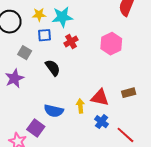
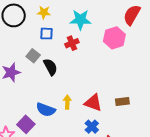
cyan star: (62, 17) -> (80, 20), moved
pink hexagon: (111, 44) -> (114, 38), moved
gray square: (25, 53) -> (33, 56), moved
yellow arrow: (80, 106) -> (67, 102), moved

